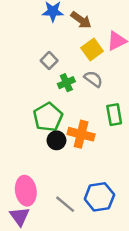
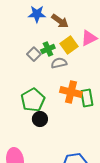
gray semicircle: (93, 79) -> (59, 63), moved, turned -49
green cross: (66, 83) -> (48, 49), moved
orange cross: (81, 134) -> (71, 92), moved

